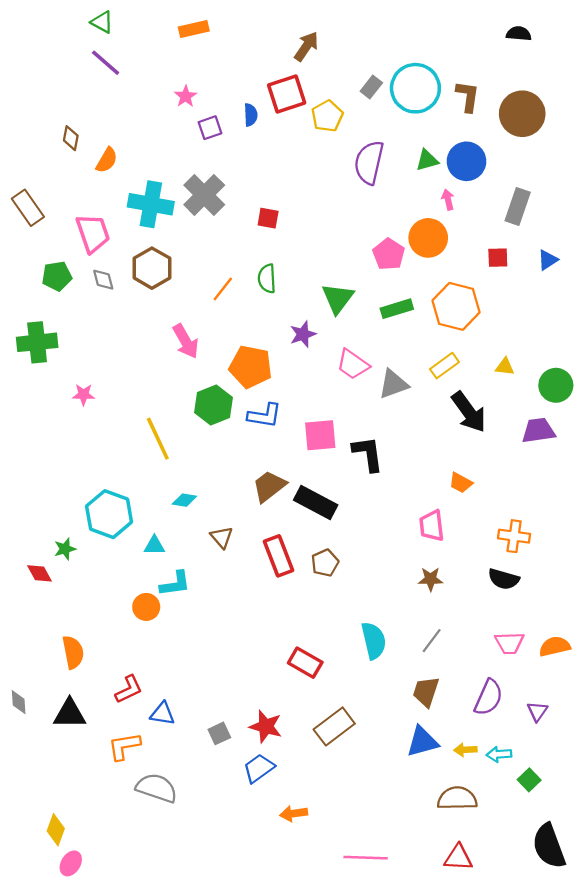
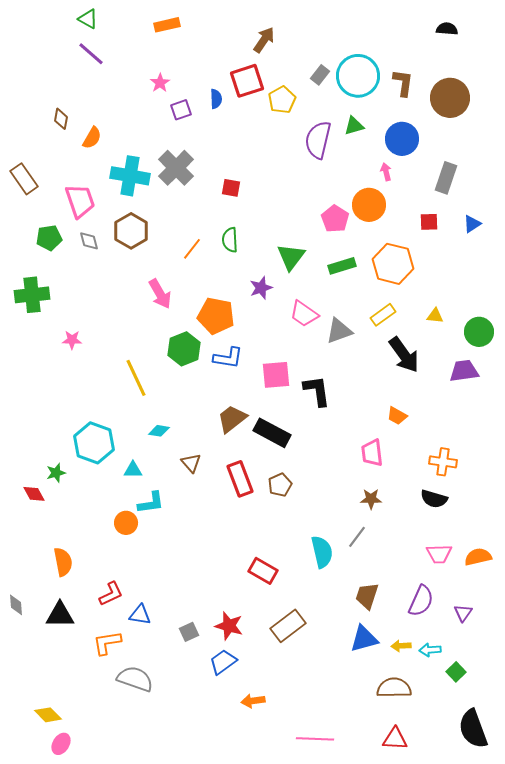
green triangle: (427, 160) -> (354, 126), moved
gray line: (432, 641) -> (357, 537), moved
yellow diamond: (56, 830) -> (48, 715), turned -64

